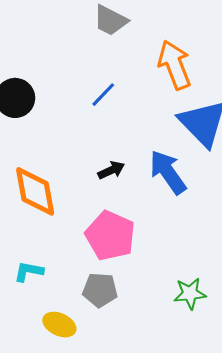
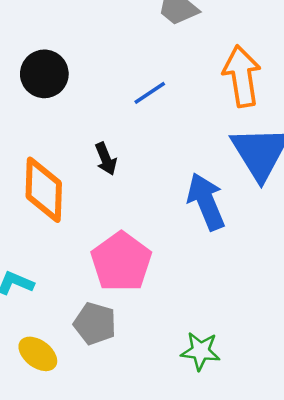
black arrow: (111, 170) -> (106, 159), moved, turned 80

